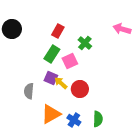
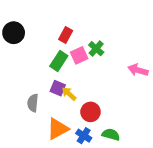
pink arrow: (122, 29) -> (138, 70), moved
pink square: (70, 61) -> (79, 55), moved
red circle: (80, 89) -> (90, 112), moved
green semicircle: (98, 119) -> (111, 135), turned -77

